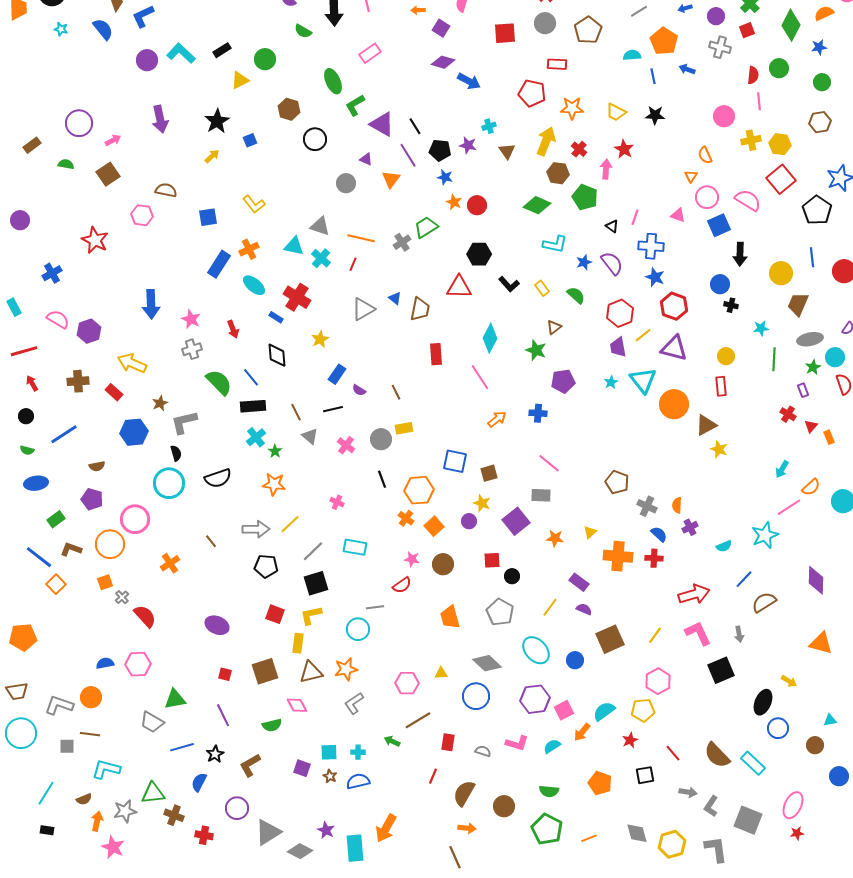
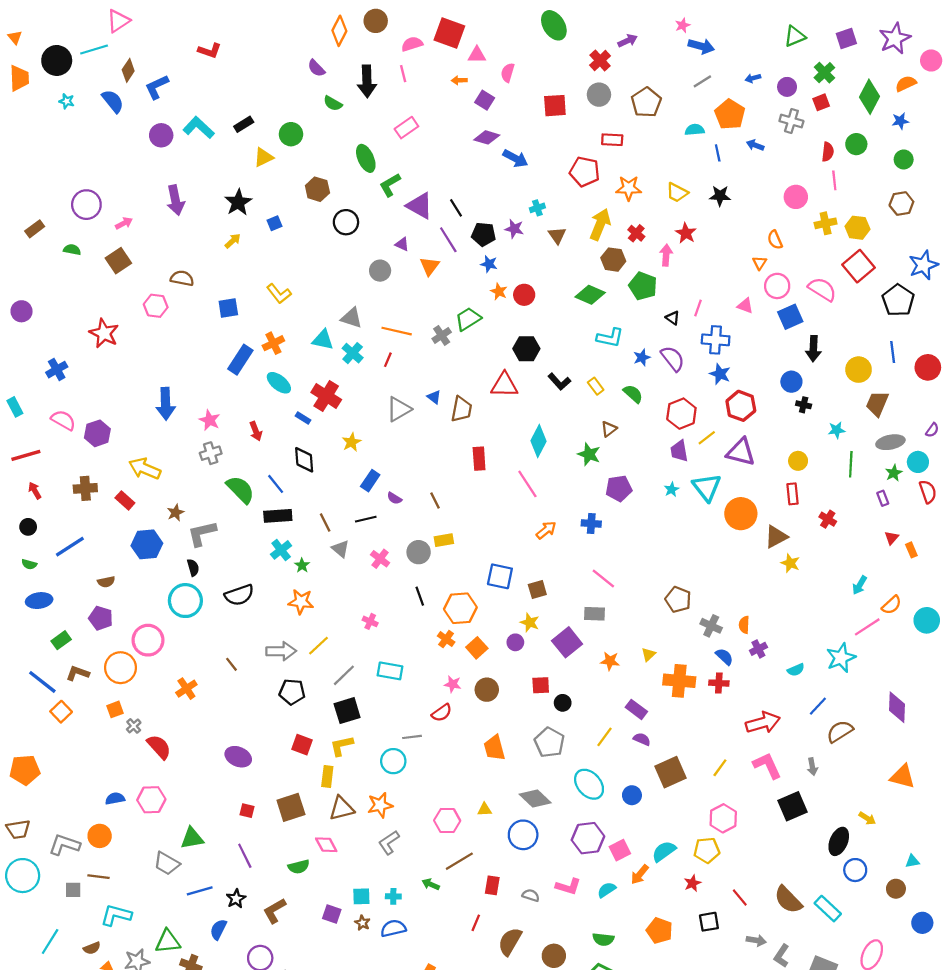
red cross: (788, 414) -> (828, 519), moved

